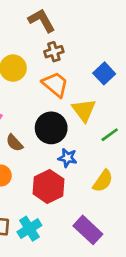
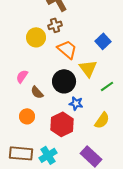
brown cross: (54, 52) -> (55, 25), moved

